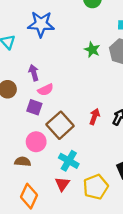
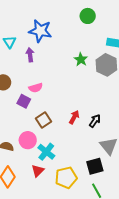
purple arrow: (34, 73) -> (30, 55), moved
brown square: (60, 125) -> (43, 120), size x0.7
pink circle: (36, 142) -> (28, 140), moved

